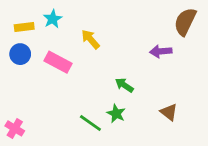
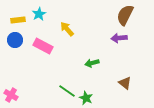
brown semicircle: (185, 22) -> (125, 15), moved
green arrow: (124, 85) -> (92, 63), turned -48
green star: (116, 114) -> (86, 98), moved

